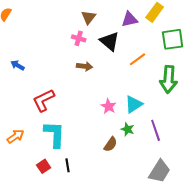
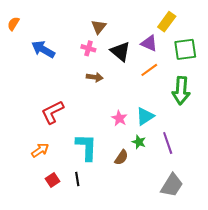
purple triangle: (130, 19) -> (149, 43), moved, turned 36
blue arrow: (18, 65) -> (43, 49), moved, size x1.6
cyan L-shape: (55, 134) -> (86, 147), moved
orange arrow: (16, 136) -> (40, 150), moved

